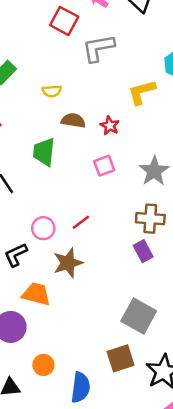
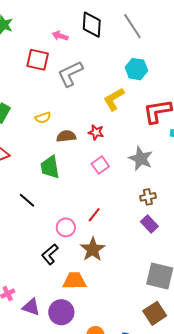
brown cross: (150, 219) -> (148, 197), size x0.7

